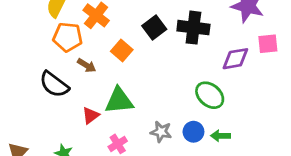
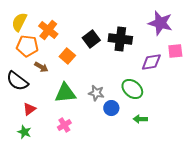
red triangle: (91, 115) -> (29, 109), moved
gray star: (161, 132) -> (96, 93), moved
blue circle: (193, 132) -> (111, 108), moved

